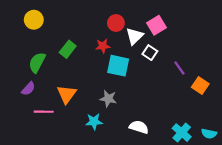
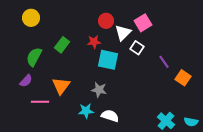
white semicircle: (139, 127) -> (110, 116), moved

